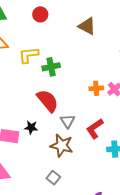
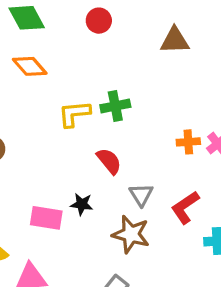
brown triangle: (87, 26) -> (175, 40), turned -30
yellow L-shape: (29, 55) -> (74, 114), moved
red semicircle: (48, 101) -> (109, 161), size x0.7

